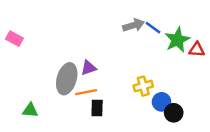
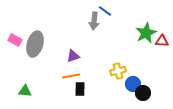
gray arrow: (134, 25) -> (94, 21), moved, turned 114
blue line: (153, 28) -> (105, 11), moved
pink rectangle: (14, 39) -> (15, 40), moved
gray ellipse: (67, 79) -> (35, 44), moved

